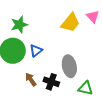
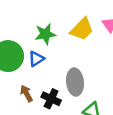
green star: (19, 25) -> (45, 34), moved

